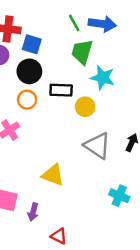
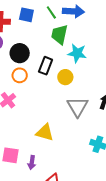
blue square: (32, 44) -> (26, 15), moved
black rectangle: (61, 90) -> (46, 66), turned -66
gray triangle: (97, 146) -> (78, 107), turned 30

